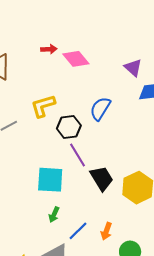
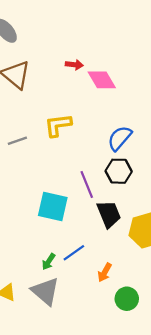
black hexagon: (69, 127) -> (119, 171), moved
green arrow: (54, 215) -> (49, 262), moved
blue line: (78, 231) -> (74, 253), moved

